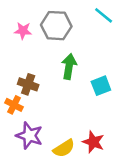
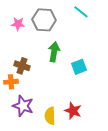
orange cross: (14, 105) -> (11, 82), turned -32
yellow semicircle: (64, 148) -> (50, 116), turned 120

